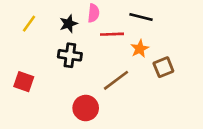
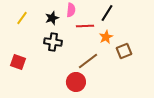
black line: (141, 17) -> (107, 13), turned -72
red circle: (86, 108) -> (76, 82), moved

